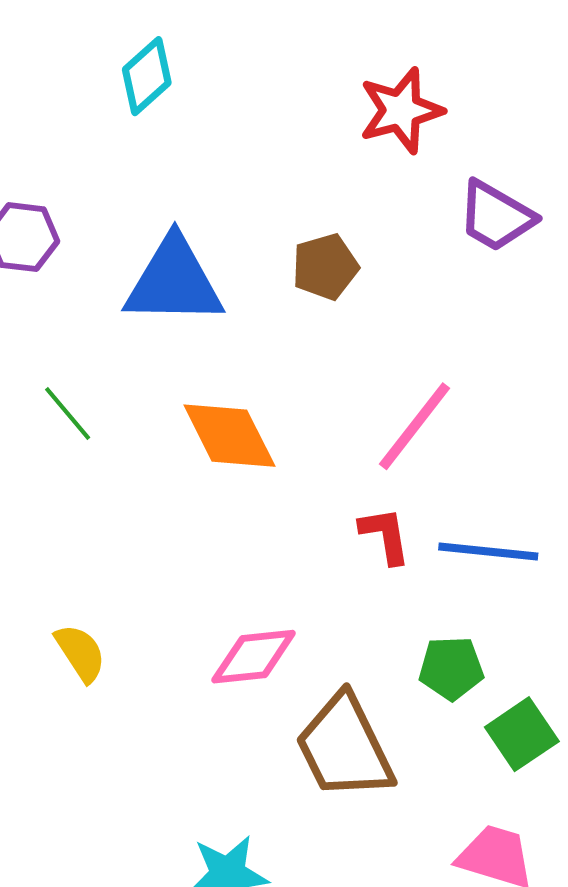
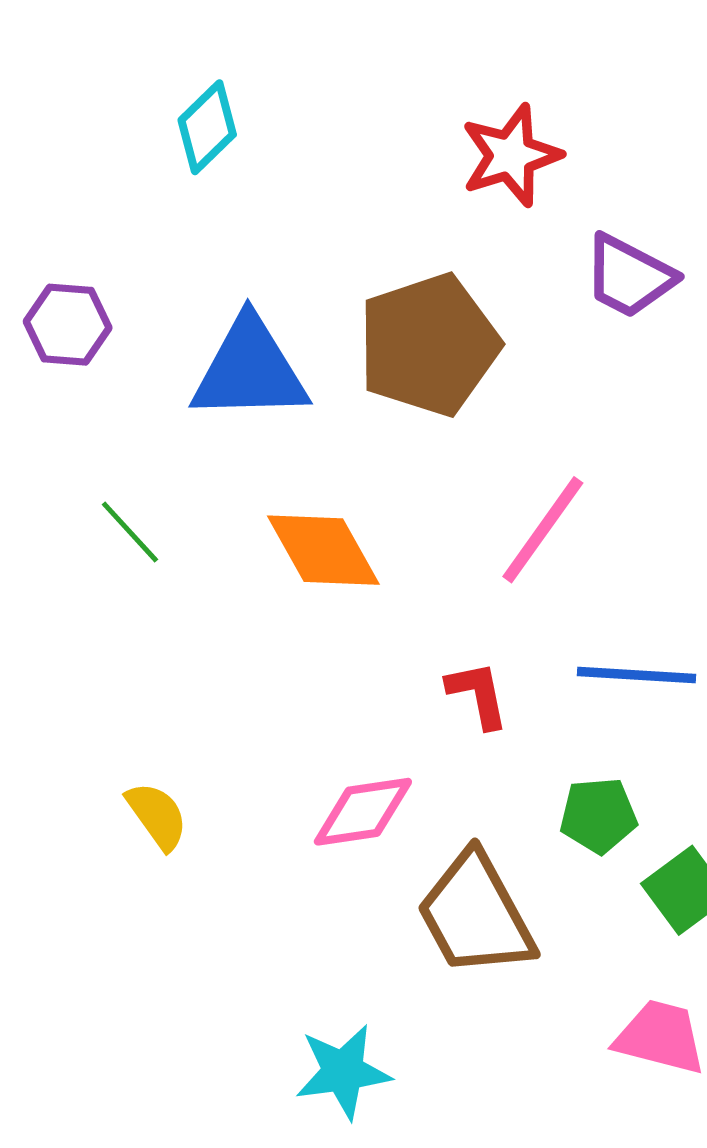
brown pentagon: (325, 267) -> (429, 345), size x1.8
red L-shape: (385, 535) -> (478, 695), moved

